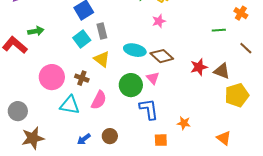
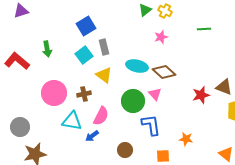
green line: (219, 30) -> (204, 29), moved
green arrow: (36, 31) -> (47, 49), moved, turned 91
red star: (199, 67) -> (201, 95), moved
brown cross: (82, 78) -> (84, 94), turned -32
brown circle: (110, 136) -> (125, 150), moved
blue arrow: (84, 139) -> (92, 136), moved

